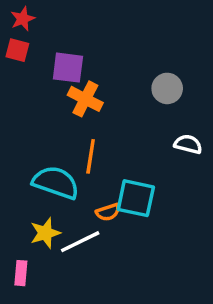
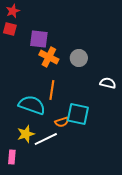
gray circle: (167, 88) -> (79, 58), moved

